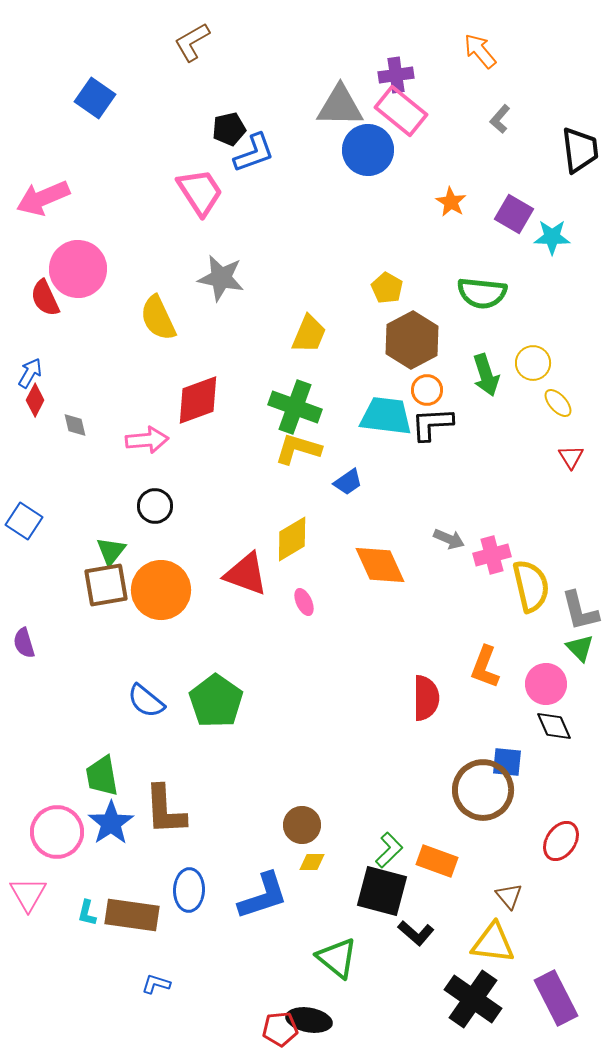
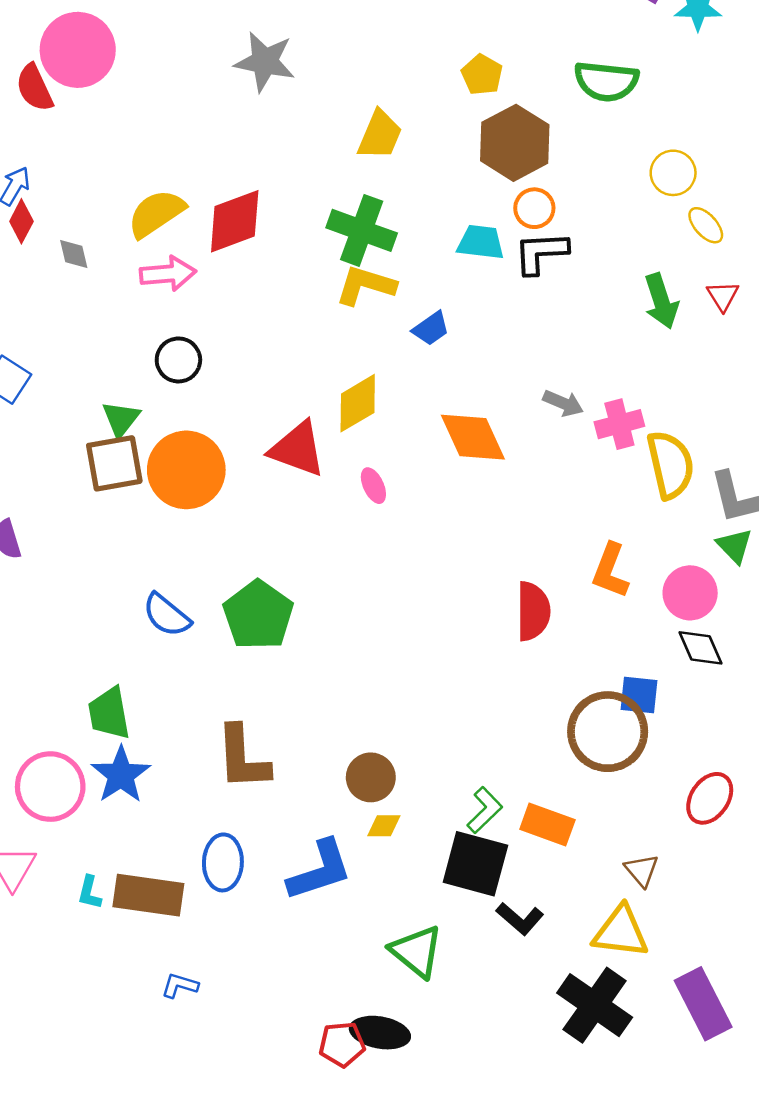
yellow semicircle: (158, 318) -> (156, 213), moved, turned 81
green arrow: (486, 375) -> (661, 301), moved
cyan trapezoid: (386, 416) -> (481, 242), size x0.7
brown L-shape: (165, 810) -> (243, 758), moved

